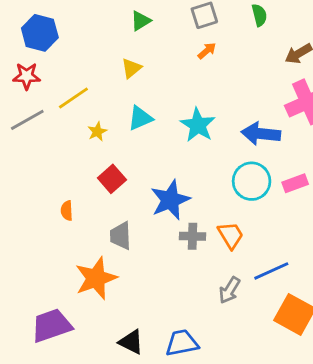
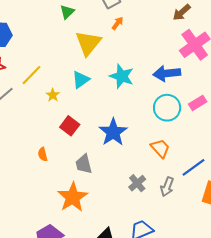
yellow triangle: (131, 68) -> (88, 43), moved, size x1.8
gray cross: (193, 236) -> (137, 183), moved, turned -30

